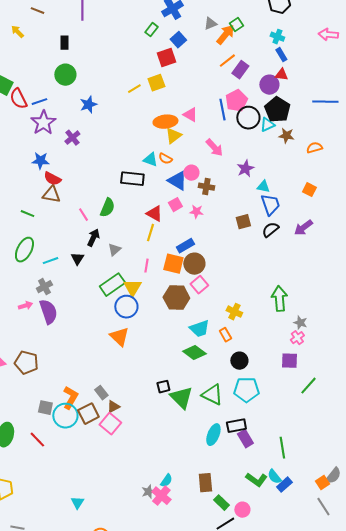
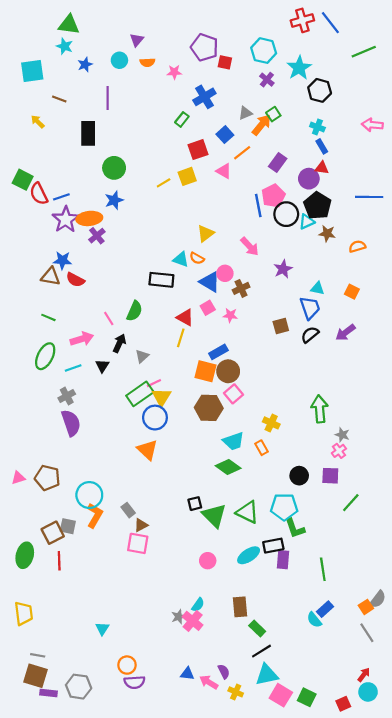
blue square: (178, 40) -> (225, 135), moved
black rectangle: (64, 43) -> (88, 133), size x1.6
orange line: (227, 61) -> (242, 153), moved
green circle: (65, 75) -> (114, 168), moved
pink triangle: (190, 115) -> (224, 171), moved
orange ellipse: (165, 122) -> (89, 218), moved
brown cross: (206, 187) -> (241, 288), turned -35
cyan triangle: (263, 187) -> (317, 288), moved
brown triangle: (51, 195) -> (51, 277), moved
pink line: (146, 266) -> (154, 383), moved, turned 56
pink arrow: (25, 306) -> (82, 339), moved, size x1.5
black circle: (239, 361) -> (299, 476), moved
brown square: (88, 414) -> (53, 533), moved
cyan circle: (65, 416) -> (89, 495), moved
pink square: (110, 424) -> (138, 543), turned -30
cyan ellipse: (213, 435) -> (249, 555), turned 35
purple rectangle: (245, 439) -> (283, 560), turned 36
red line: (37, 440) -> (59, 561), turned 42
cyan semicircle: (274, 477) -> (314, 620), moved
green L-shape: (256, 480) -> (295, 528), moved, turned 35
pink circle: (242, 510) -> (208, 561), moved

